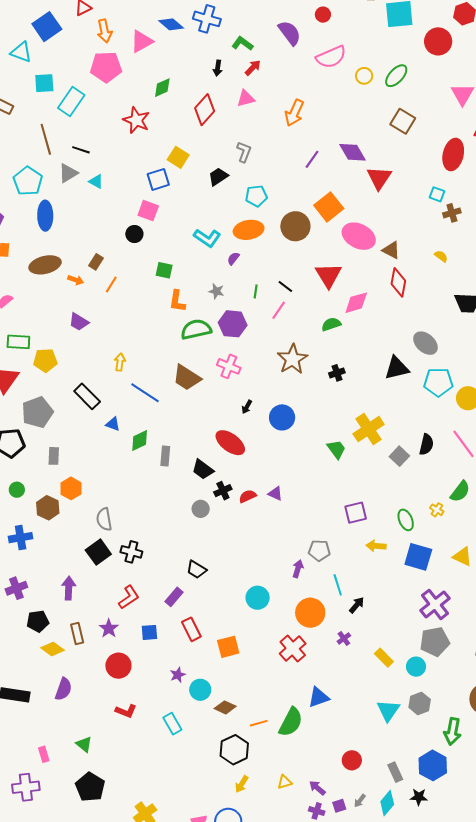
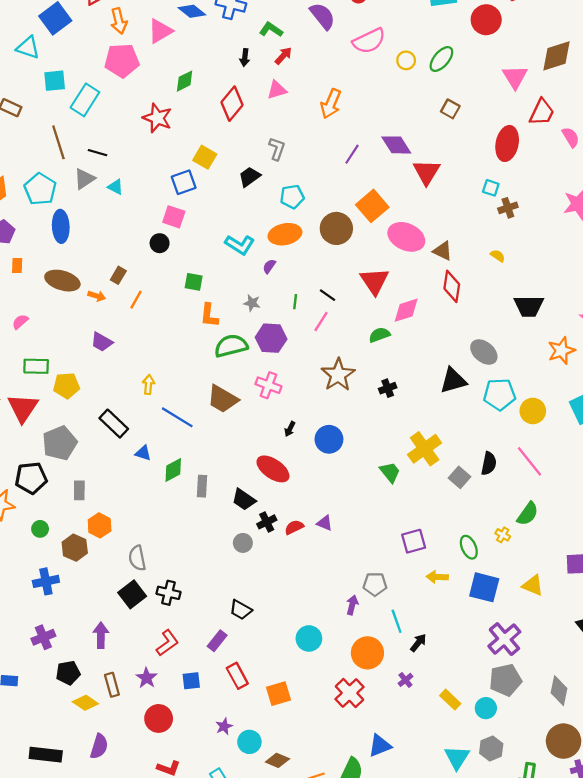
brown square: (403, 121) -> (450, 109), size x0.7
brown ellipse: (45, 265) -> (62, 281), turned 32

